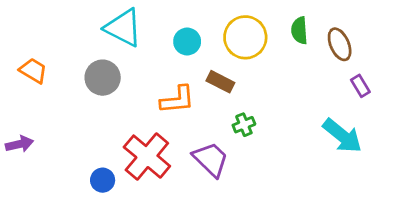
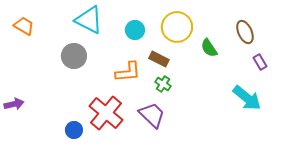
green semicircle: (299, 30) -> (209, 48), moved, turned -30
orange trapezoid: (33, 71) -> (24, 26), moved
green cross: (244, 125) -> (163, 84), moved, turned -35

